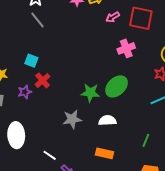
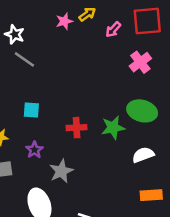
red cross: (43, 80) -> (77, 128), moved, turned -35
green ellipse: (117, 86) -> (142, 111), turned 75
gray star: (72, 119) -> (61, 171), moved

